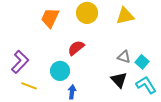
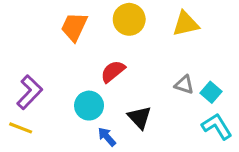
black triangle: (119, 80) -> (140, 117), moved
yellow line: (29, 86) -> (21, 128), moved
blue arrow: (72, 92) -> (107, 137), turned -48

